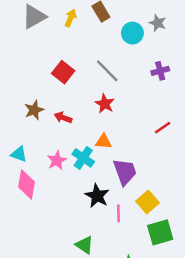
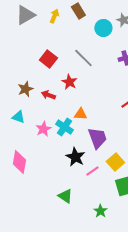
red star: (105, 104) -> (69, 82), moved
cyan triangle: (19, 154) -> (18, 117), moved
pink diamond: (26, 184) -> (19, 162), moved
pink line: (119, 213) -> (92, 171), turned 56

